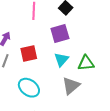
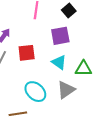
cyan triangle: (61, 59) -> (59, 62), turned -42
cyan ellipse: (29, 88) -> (35, 92), moved

